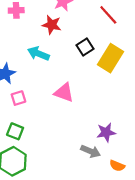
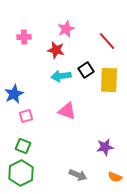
cyan arrow: (38, 54) -> (61, 76), moved, turned -30
yellow rectangle: (111, 58) -> (109, 80), turned -30
gray arrow: (91, 151) -> (78, 175), moved

